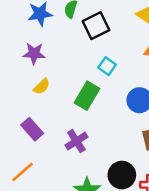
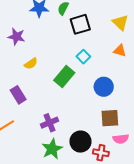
purple star: (34, 53) -> (16, 37), moved
purple cross: (76, 141) -> (50, 123), moved

